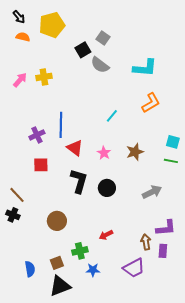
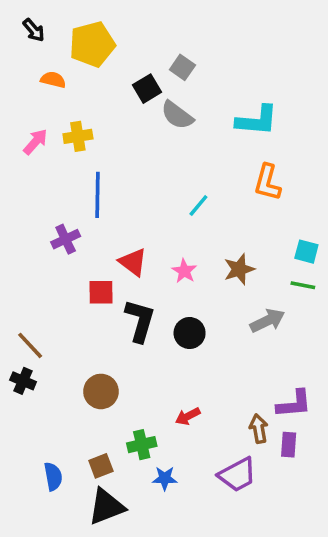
orange semicircle: (23, 37) -> (53, 80), moved
orange L-shape: (151, 103) -> (267, 182), turned 135
blue line: (61, 125) -> (97, 195), moved
red square: (41, 165) -> (101, 292), moved
gray arrow: (152, 192) -> (267, 321), moved

